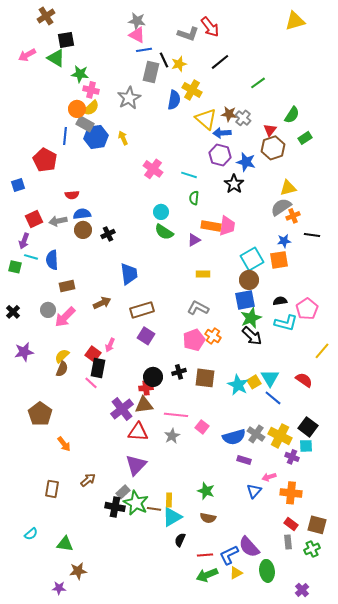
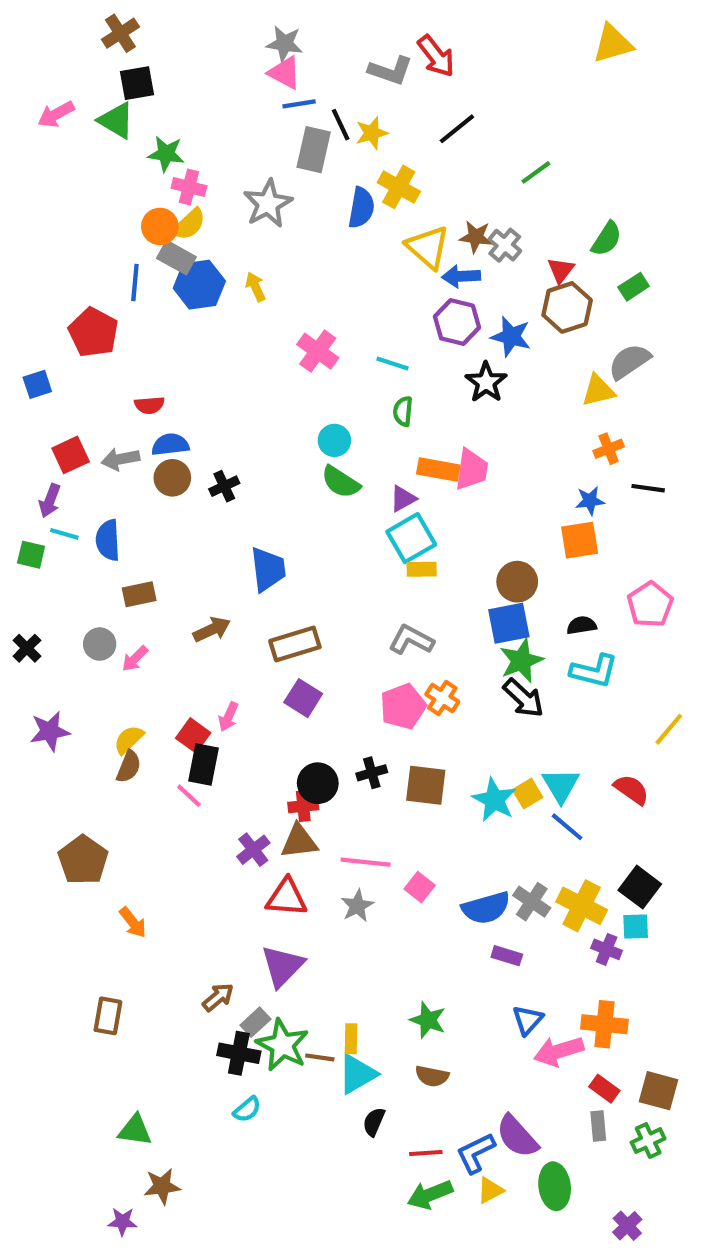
brown cross: (46, 16) -> (120, 33), moved
gray semicircle: (281, 207) -> (629, 361), moved
cyan square: (252, 259) -> (411, 538), moved
pink pentagon: (307, 309) -> (650, 605), moved
pink arrow: (65, 317) -> (135, 659), size x0.6
purple cross: (122, 409) -> (253, 850), size x0.7
pink arrow: (269, 477) -> (559, 1051), moved, size x1.6
brown arrow: (88, 480) -> (218, 997), moved
cyan semicircle: (31, 534) -> (247, 1109), moved

